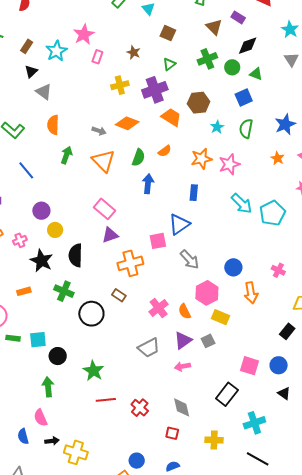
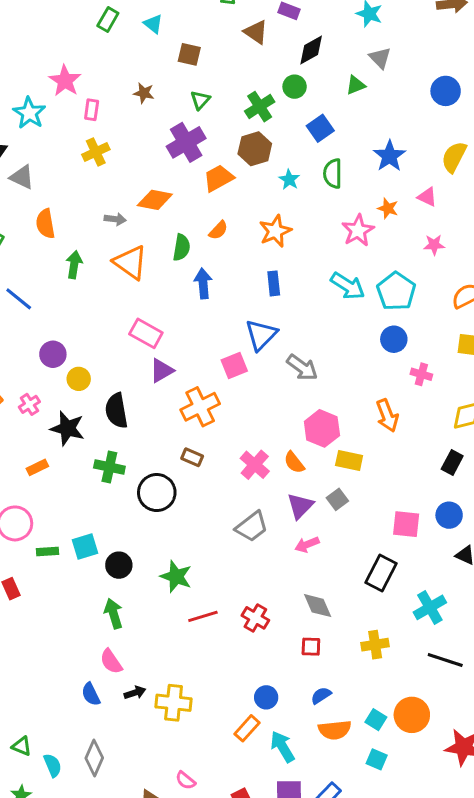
green cross: (207, 59) -> (260, 107), moved
green triangle: (256, 74) -> (356, 85), moved, turned -32
yellow cross: (120, 85) -> (96, 152), moved
orange trapezoid: (171, 117) -> (218, 178), turned -50
pink star: (229, 164) -> (358, 230), moved
gray arrow: (190, 260) -> (302, 367), moved
blue circle: (233, 267) -> (394, 339), moved
orange rectangle: (24, 291) -> (37, 467), moved

